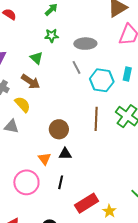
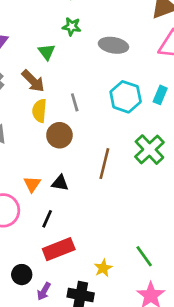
gray line: (76, 67) -> (75, 102), moved
yellow semicircle: (23, 104) -> (39, 111), moved, turned -144
brown line: (96, 119) -> (104, 164), moved
brown circle: (59, 129) -> (59, 135), moved
red rectangle: (87, 203) -> (59, 249), moved

